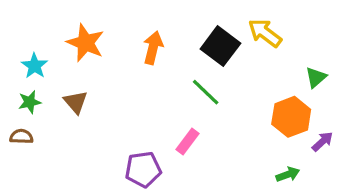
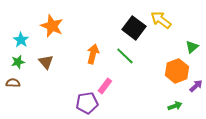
orange arrow: (153, 48) -> (93, 54), moved
pink rectangle: (188, 141) -> (105, 86), moved

